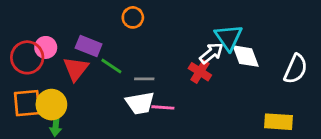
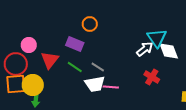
purple rectangle: (89, 46) -> (75, 44), moved
red circle: (27, 57) -> (16, 64), moved
green line: (111, 66) -> (75, 67), moved
red cross: (200, 72) -> (152, 77), moved
gray line: (144, 79) -> (98, 67), turned 32

